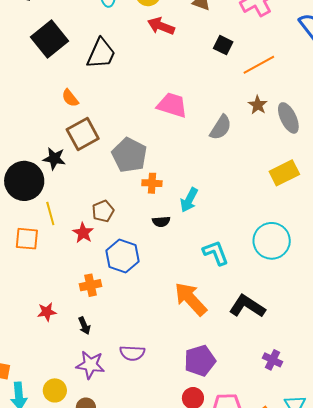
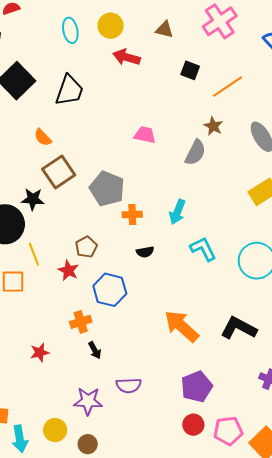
pink trapezoid: (172, 105) -> (145, 135), size x0.7
brown star: (258, 105) -> (213, 126), moved
cyan arrow: (189, 200) -> (177, 212), moved
cyan L-shape: (216, 253) -> (203, 249), moved
black arrow: (84, 326) -> (95, 350), moved

